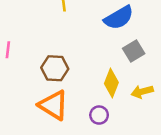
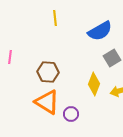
purple circle: (99, 115) -> (71, 114), moved

